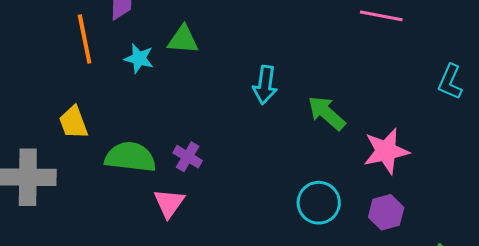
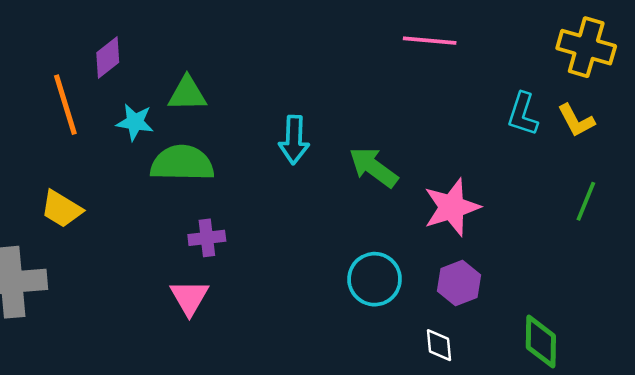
yellow trapezoid: (73, 122) -> (61, 209), turned -33
green semicircle: (130, 157) -> (182, 163), moved
purple cross: (188, 157) -> (207, 238), turned -32

